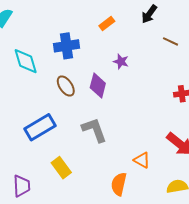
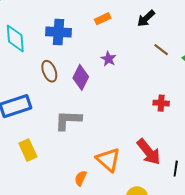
gray L-shape: (94, 130) -> (68, 120), turned -80
orange triangle: (142, 160) -> (108, 160), size x1.5
orange semicircle: (119, 184) -> (81, 178), size x0.7

